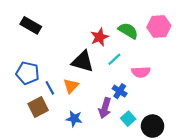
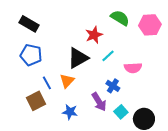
green semicircle: (128, 31) -> (120, 18), moved
black triangle: (83, 61) -> (78, 58), turned -45
blue pentagon: (28, 73) -> (31, 55), moved
purple arrow: (105, 108) -> (99, 102), turned -48

